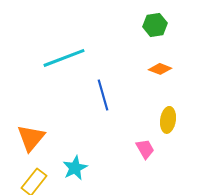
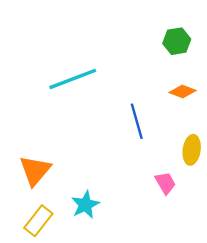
blue line: (103, 95) -> (137, 121), moved

